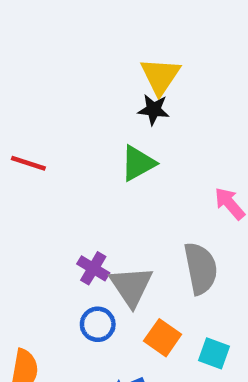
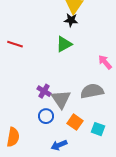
gray semicircle: (201, 268) -> (92, 91), turned -90

